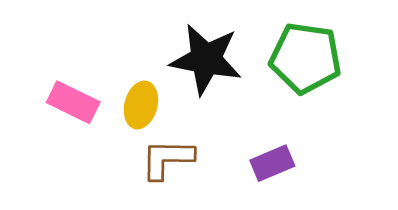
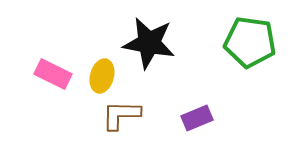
green pentagon: (305, 58) -> (250, 42), moved

